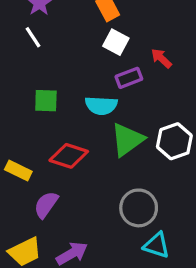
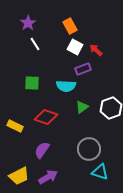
white line: (33, 37) -> (35, 44), moved
red arrow: (161, 58) -> (96, 50), moved
green triangle: (127, 140) -> (82, 107), size x0.6
purple semicircle: (46, 205) -> (42, 150), moved

